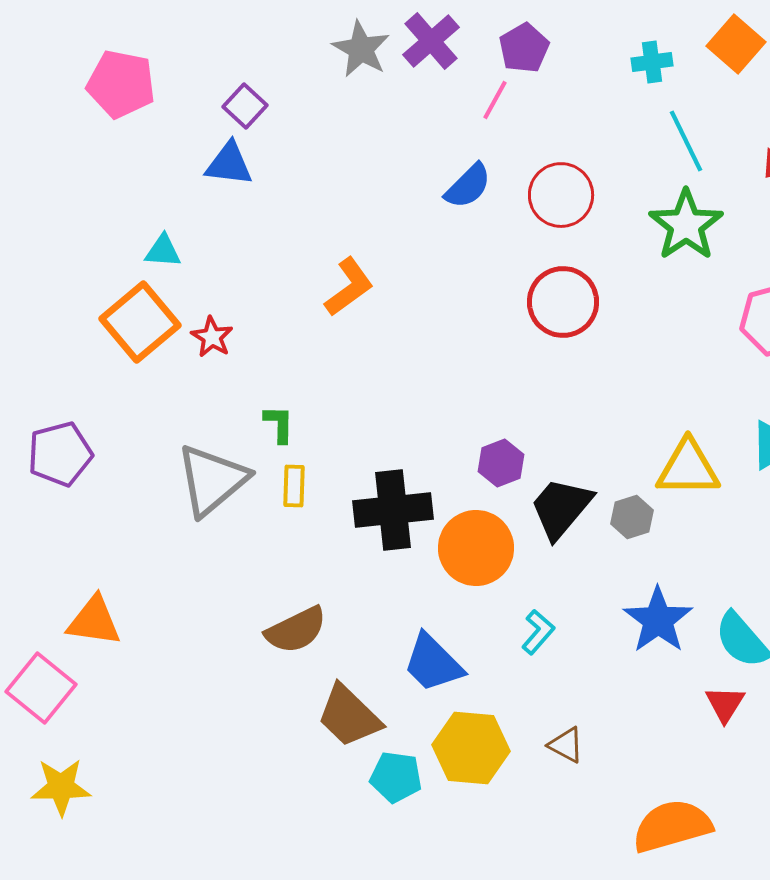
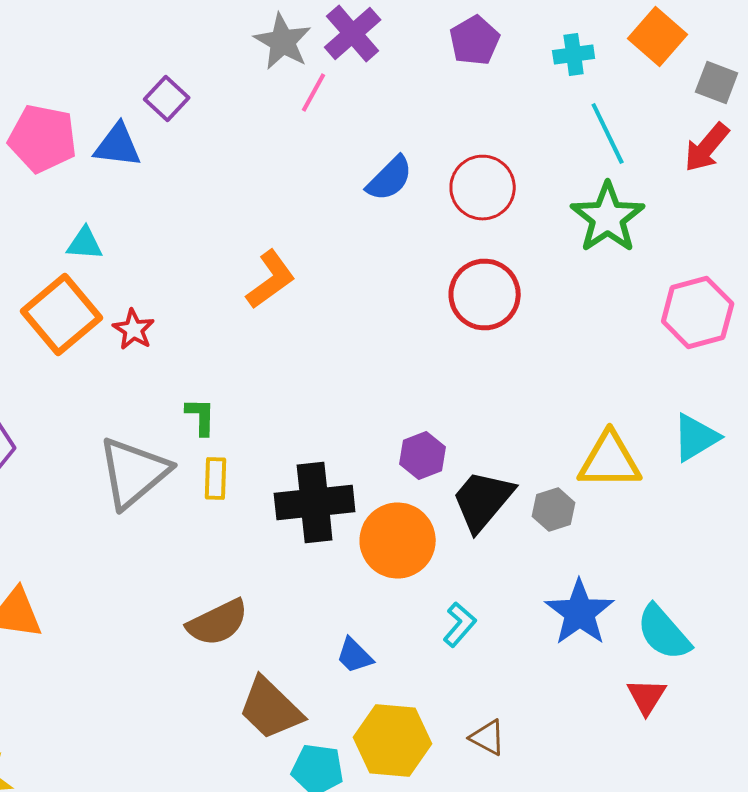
purple pentagon: (524, 48) -> (475, 40), moved
pink pentagon: (121, 84) -> (43, 138), moved
pink line: (495, 100) -> (314, 92), moved
blue triangle: (229, 164) -> (118, 146), moved
blue trapezoid: (433, 663) -> (355, 656), size x0.6

